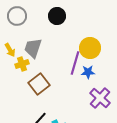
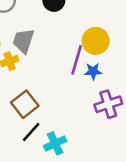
brown square: (39, 84) -> (25, 104), moved
purple cross: (100, 98) -> (108, 104), turned 30

